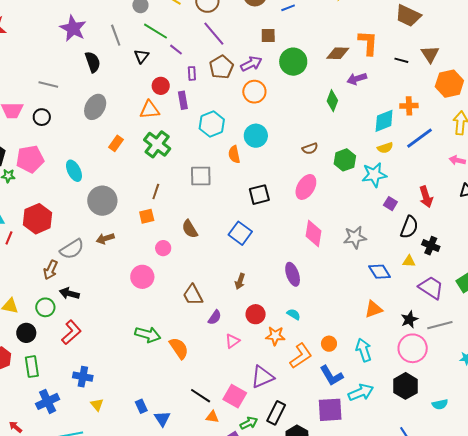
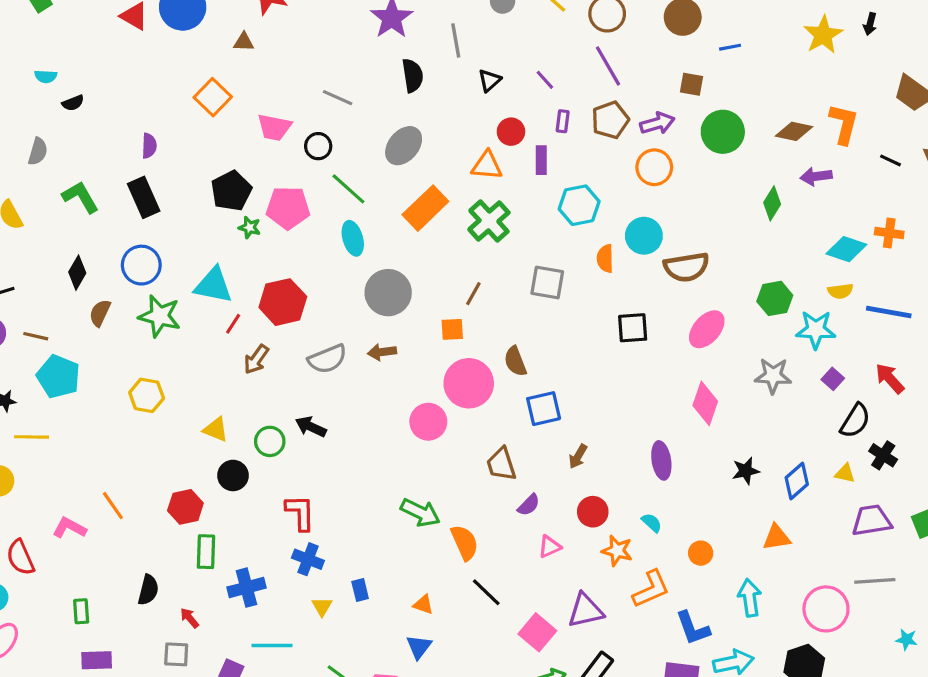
green line: (155, 31) -> (348, 189), moved
cyan diamond: (384, 121) -> (846, 249), turned 30
blue line: (419, 138) -> (889, 312), moved, turned 36
orange rectangle: (116, 143) -> (425, 208), size x1.8
brown semicircle: (310, 149) -> (686, 267), moved, size x1.8
red arrow: (426, 197) -> (890, 379), turned 145
blue square: (240, 233) -> (544, 409), moved, turned 30
gray star: (355, 237) -> (773, 376), moved
pink circle: (163, 248) -> (469, 383), size x2.0
brown arrow: (51, 270) -> (256, 359), moved
blue diamond: (380, 272) -> (797, 481), turned 70
purple trapezoid: (431, 288) -> (872, 520), turned -52
black star: (409, 319) -> (746, 471), moved
red L-shape: (71, 332) -> (300, 513), moved, turned -60
orange circle: (329, 344) -> (701, 553), moved
green rectangle: (32, 367) -> (206, 552), moved
black line: (201, 396) -> (486, 592), moved
blue rectangle: (141, 406) -> (360, 590), moved
orange triangle: (212, 417) -> (423, 605), moved

